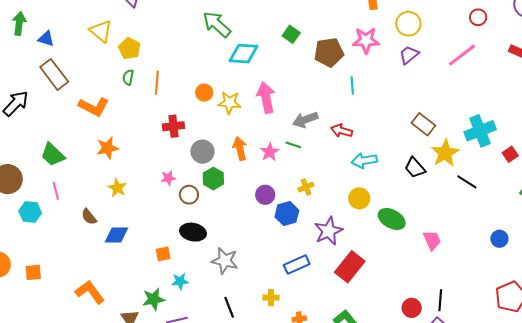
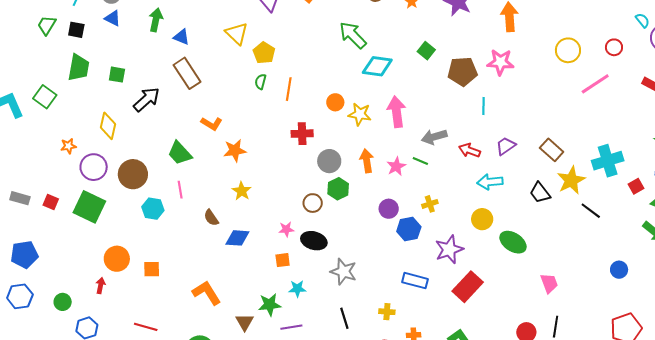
yellow circle: (408, 24) -> (568, 50), moved
purple trapezoid: (409, 55) -> (506, 146), moved
orange L-shape: (94, 107) -> (212, 124), moved, size x0.7
pink star: (168, 178) -> (286, 229), moved
pink trapezoid: (432, 240) -> (549, 283), moved
blue rectangle: (297, 265) -> (415, 281), turned 35

